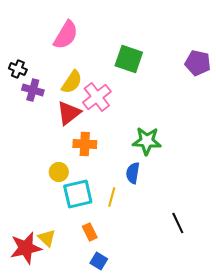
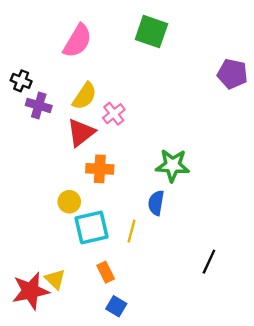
green square: (129, 59) -> (151, 32), moved
pink cross: (97, 97) -> (114, 114), size x0.7
black line: (178, 223) -> (209, 262), turned 50

